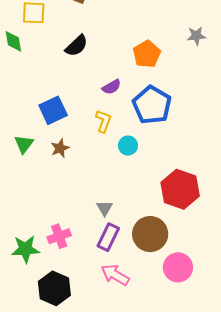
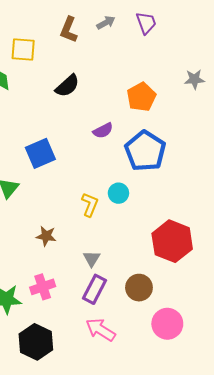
yellow L-shape: (103, 121) -> (90, 205), moved
brown star: (60, 148) -> (46, 236), moved, turned 30
brown circle: (150, 234) -> (139, 288), size x0.7

